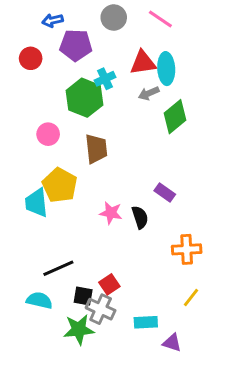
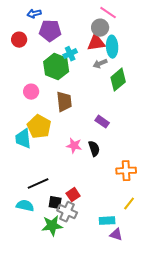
gray circle: (114, 18) -> (100, 28), moved
purple rectangle: (165, 192) -> (102, 122), moved
cyan rectangle: (146, 322) -> (107, 221), moved

